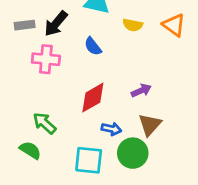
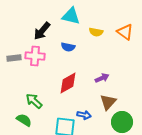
gray rectangle: (25, 25) -> (14, 58), moved
blue semicircle: (93, 46) -> (68, 47), turned -40
blue arrow: (111, 129) -> (84, 115), moved
green circle: (133, 153) -> (122, 122), moved

